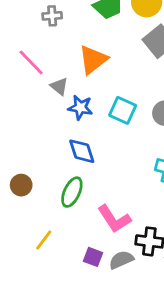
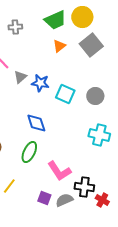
orange triangle: (93, 60) -> (59, 46), moved, size x0.6
gray triangle: (59, 86) -> (20, 77), turned 40
blue star: (80, 108) -> (40, 83), moved

